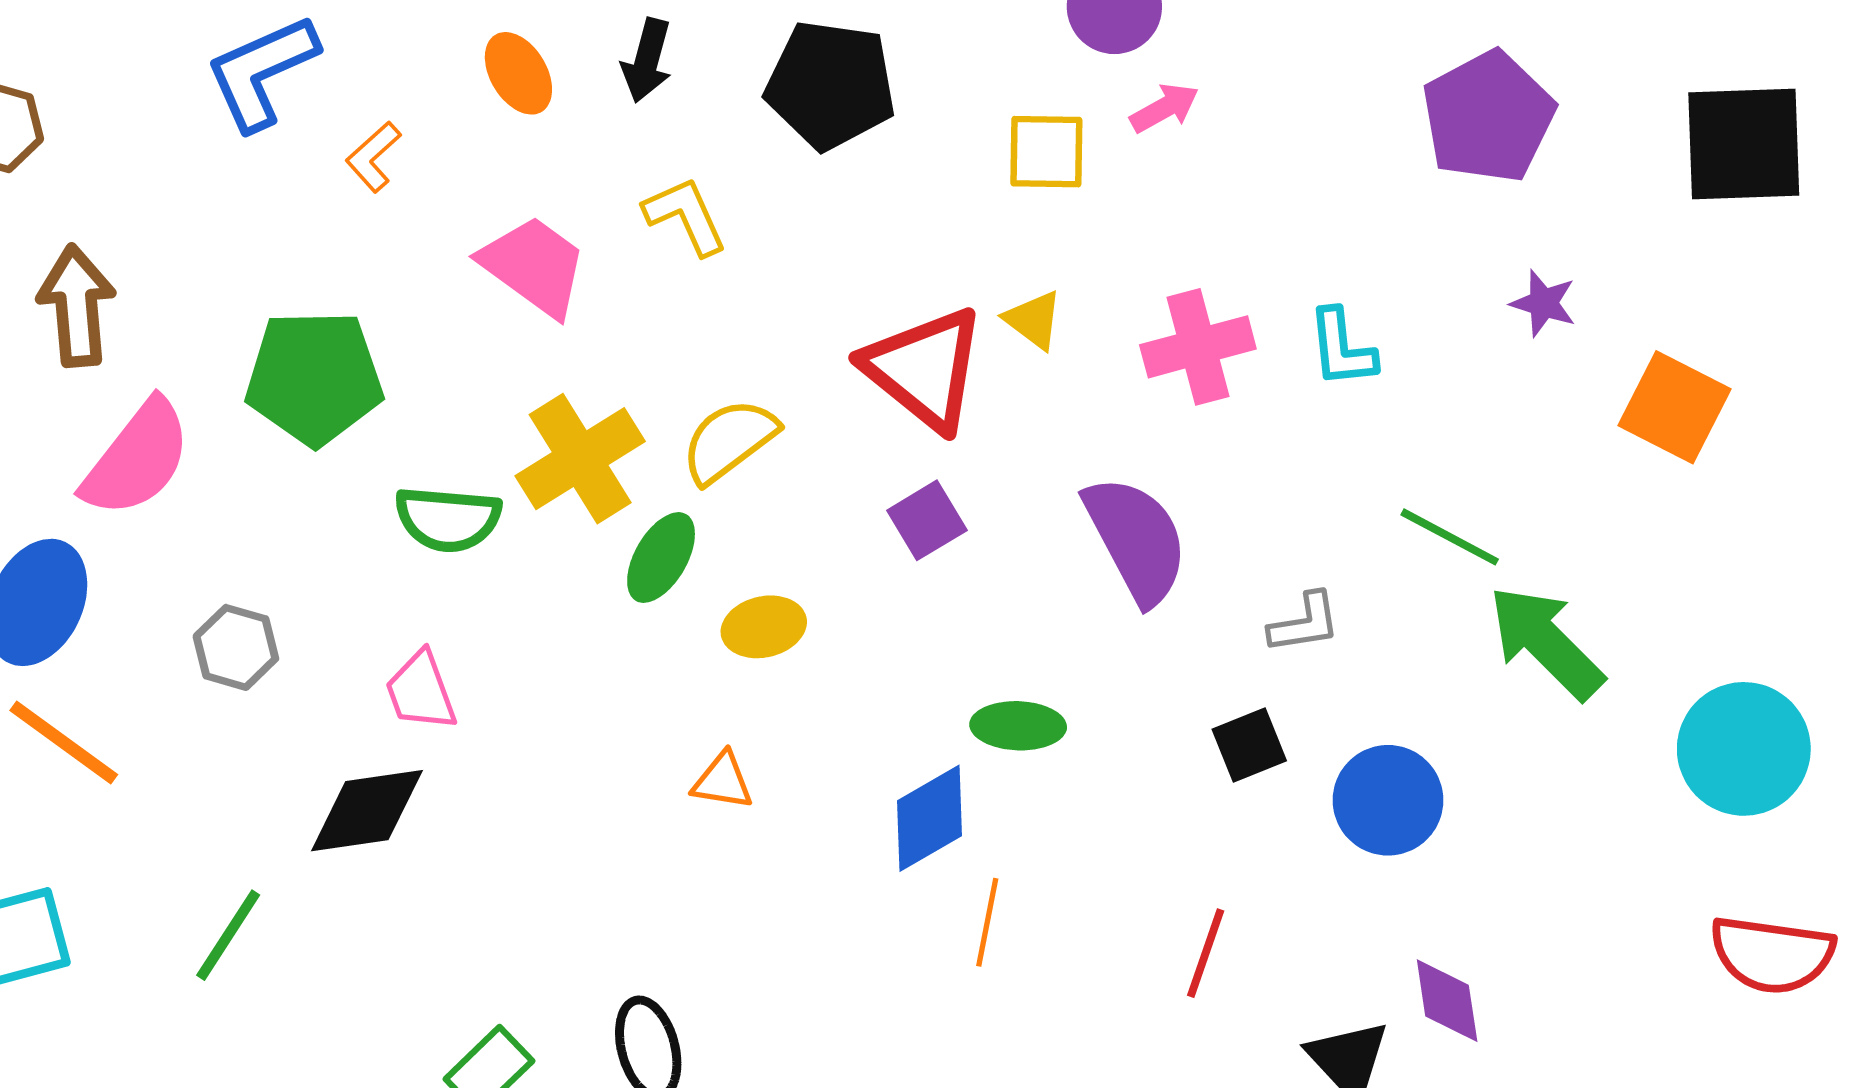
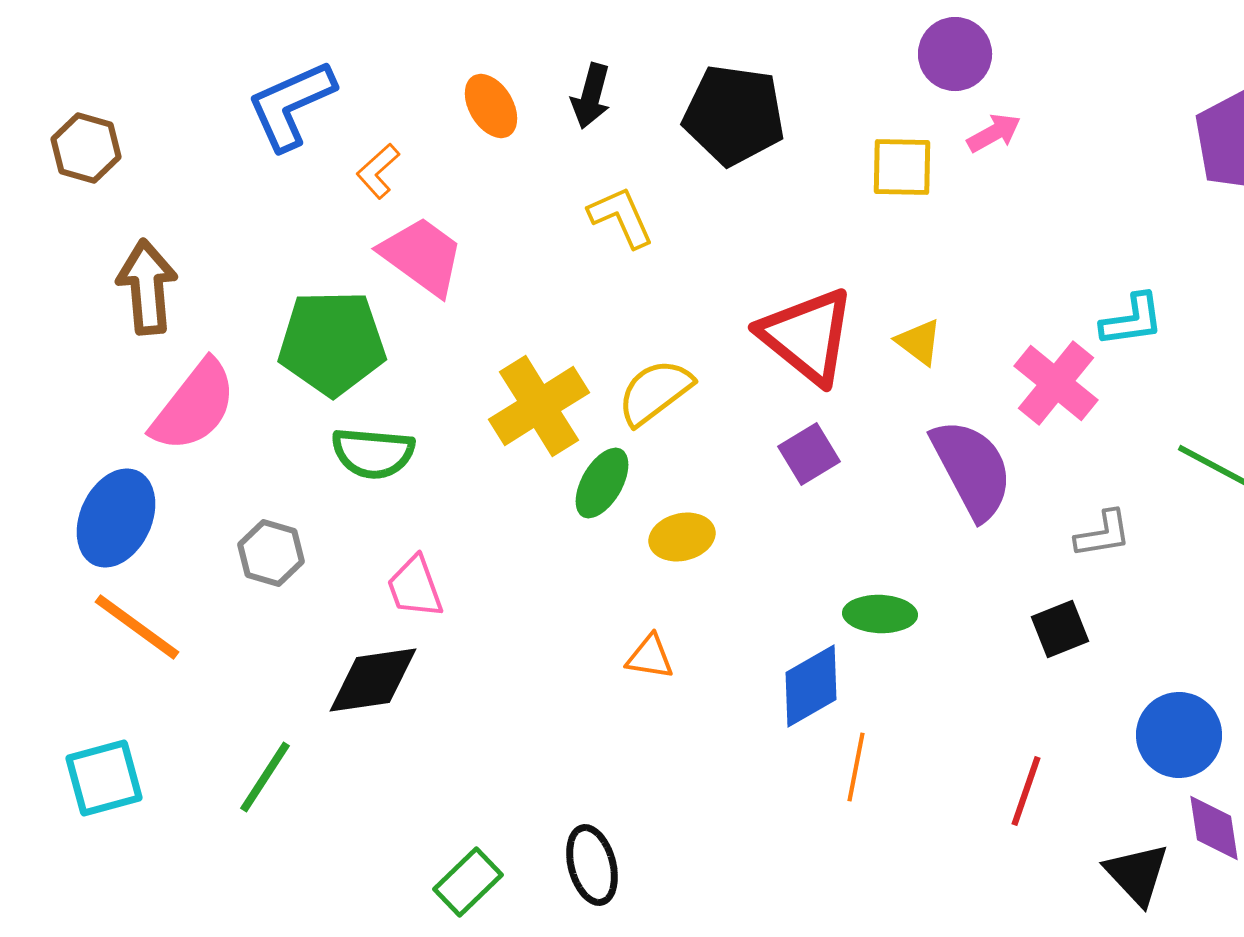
pink trapezoid: (534, 266) -> (422, 256), moved
yellow triangle: (1034, 320) -> (919, 342), moved
pink cross: (1198, 347) -> (1056, 383), moved, turned -36
cyan L-shape: (1342, 348) -> (1132, 320), turned -92
green semicircle: (448, 519) -> (373, 453), moved
blue circle: (1388, 800) -> (1179, 735), moved

